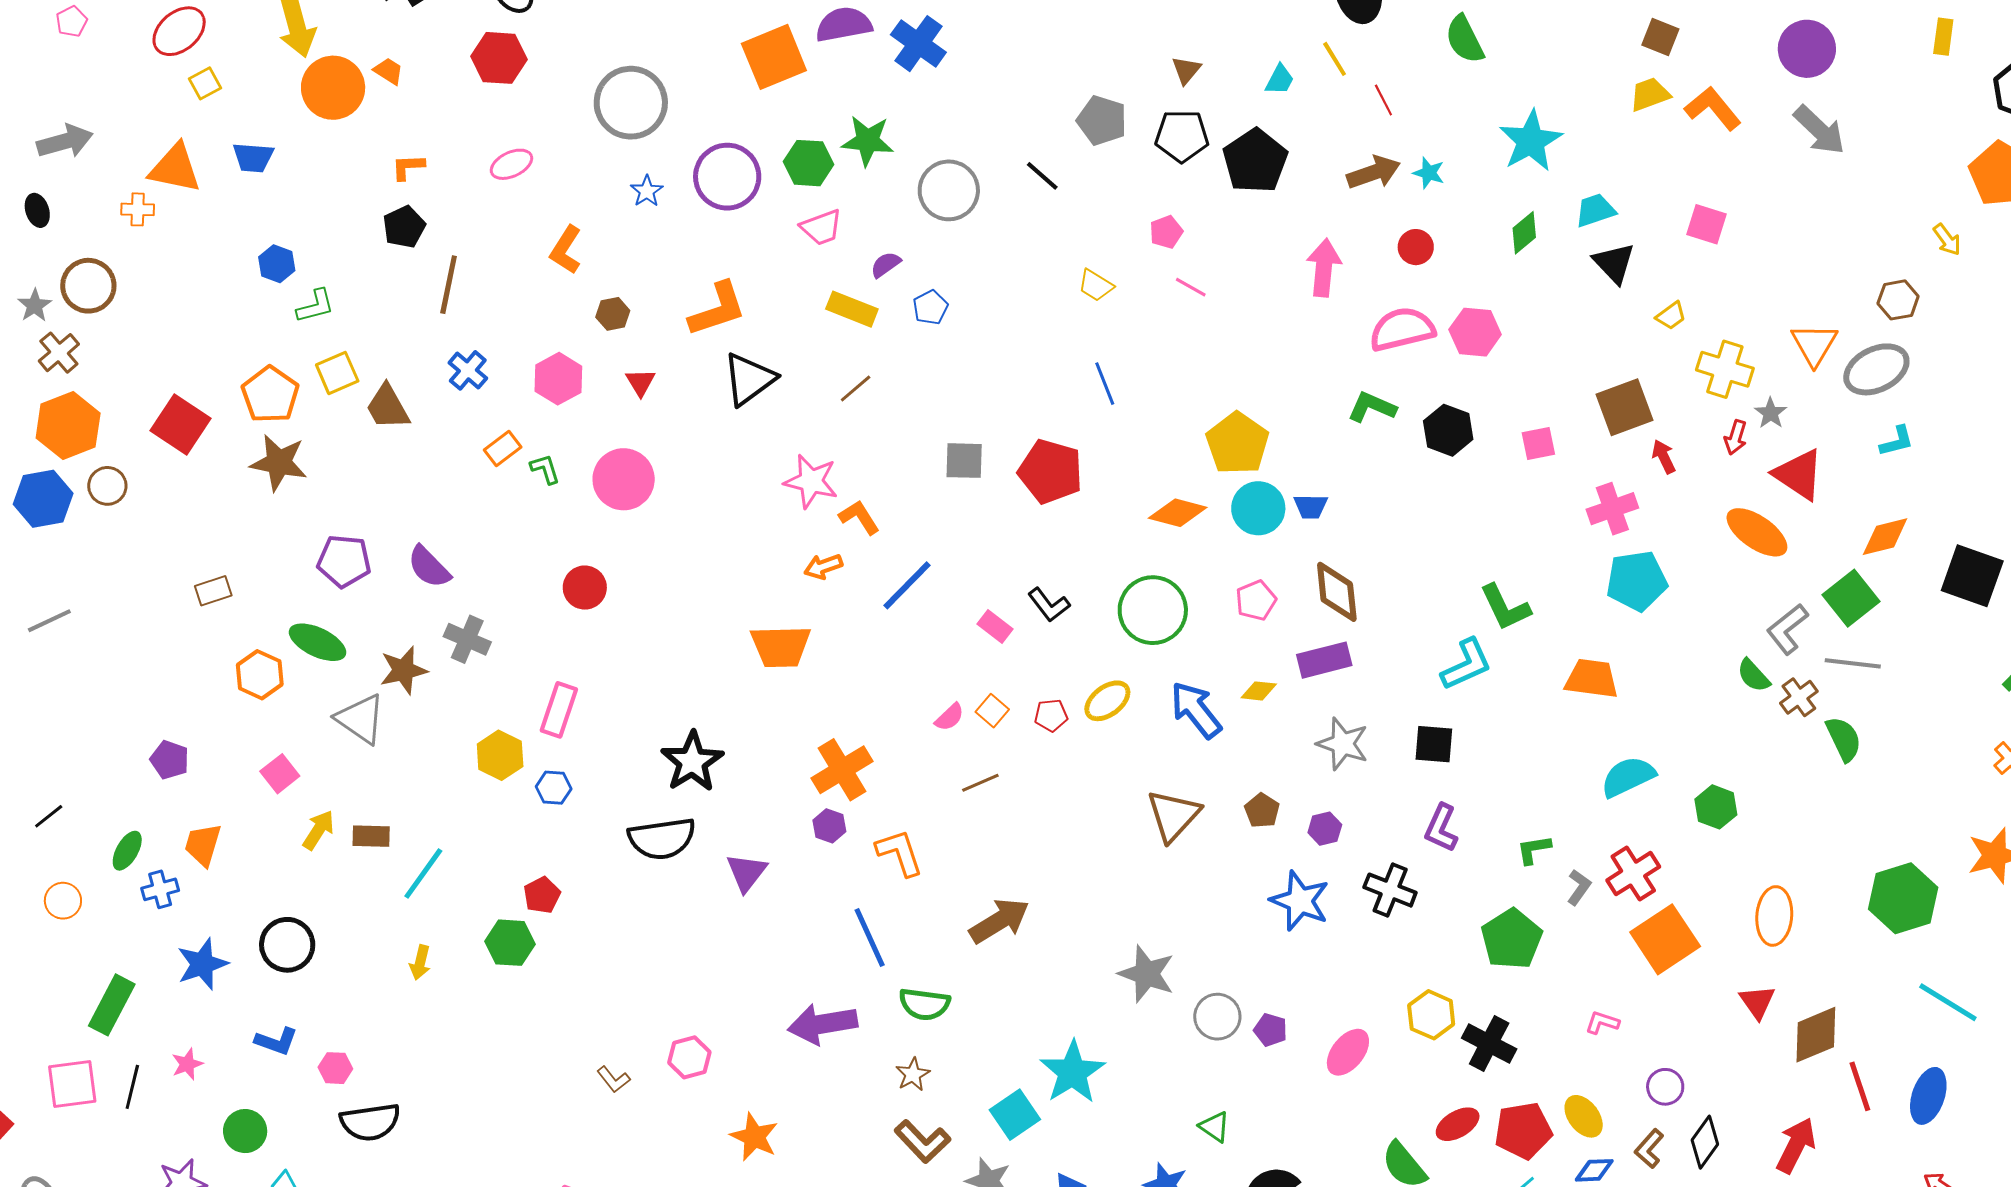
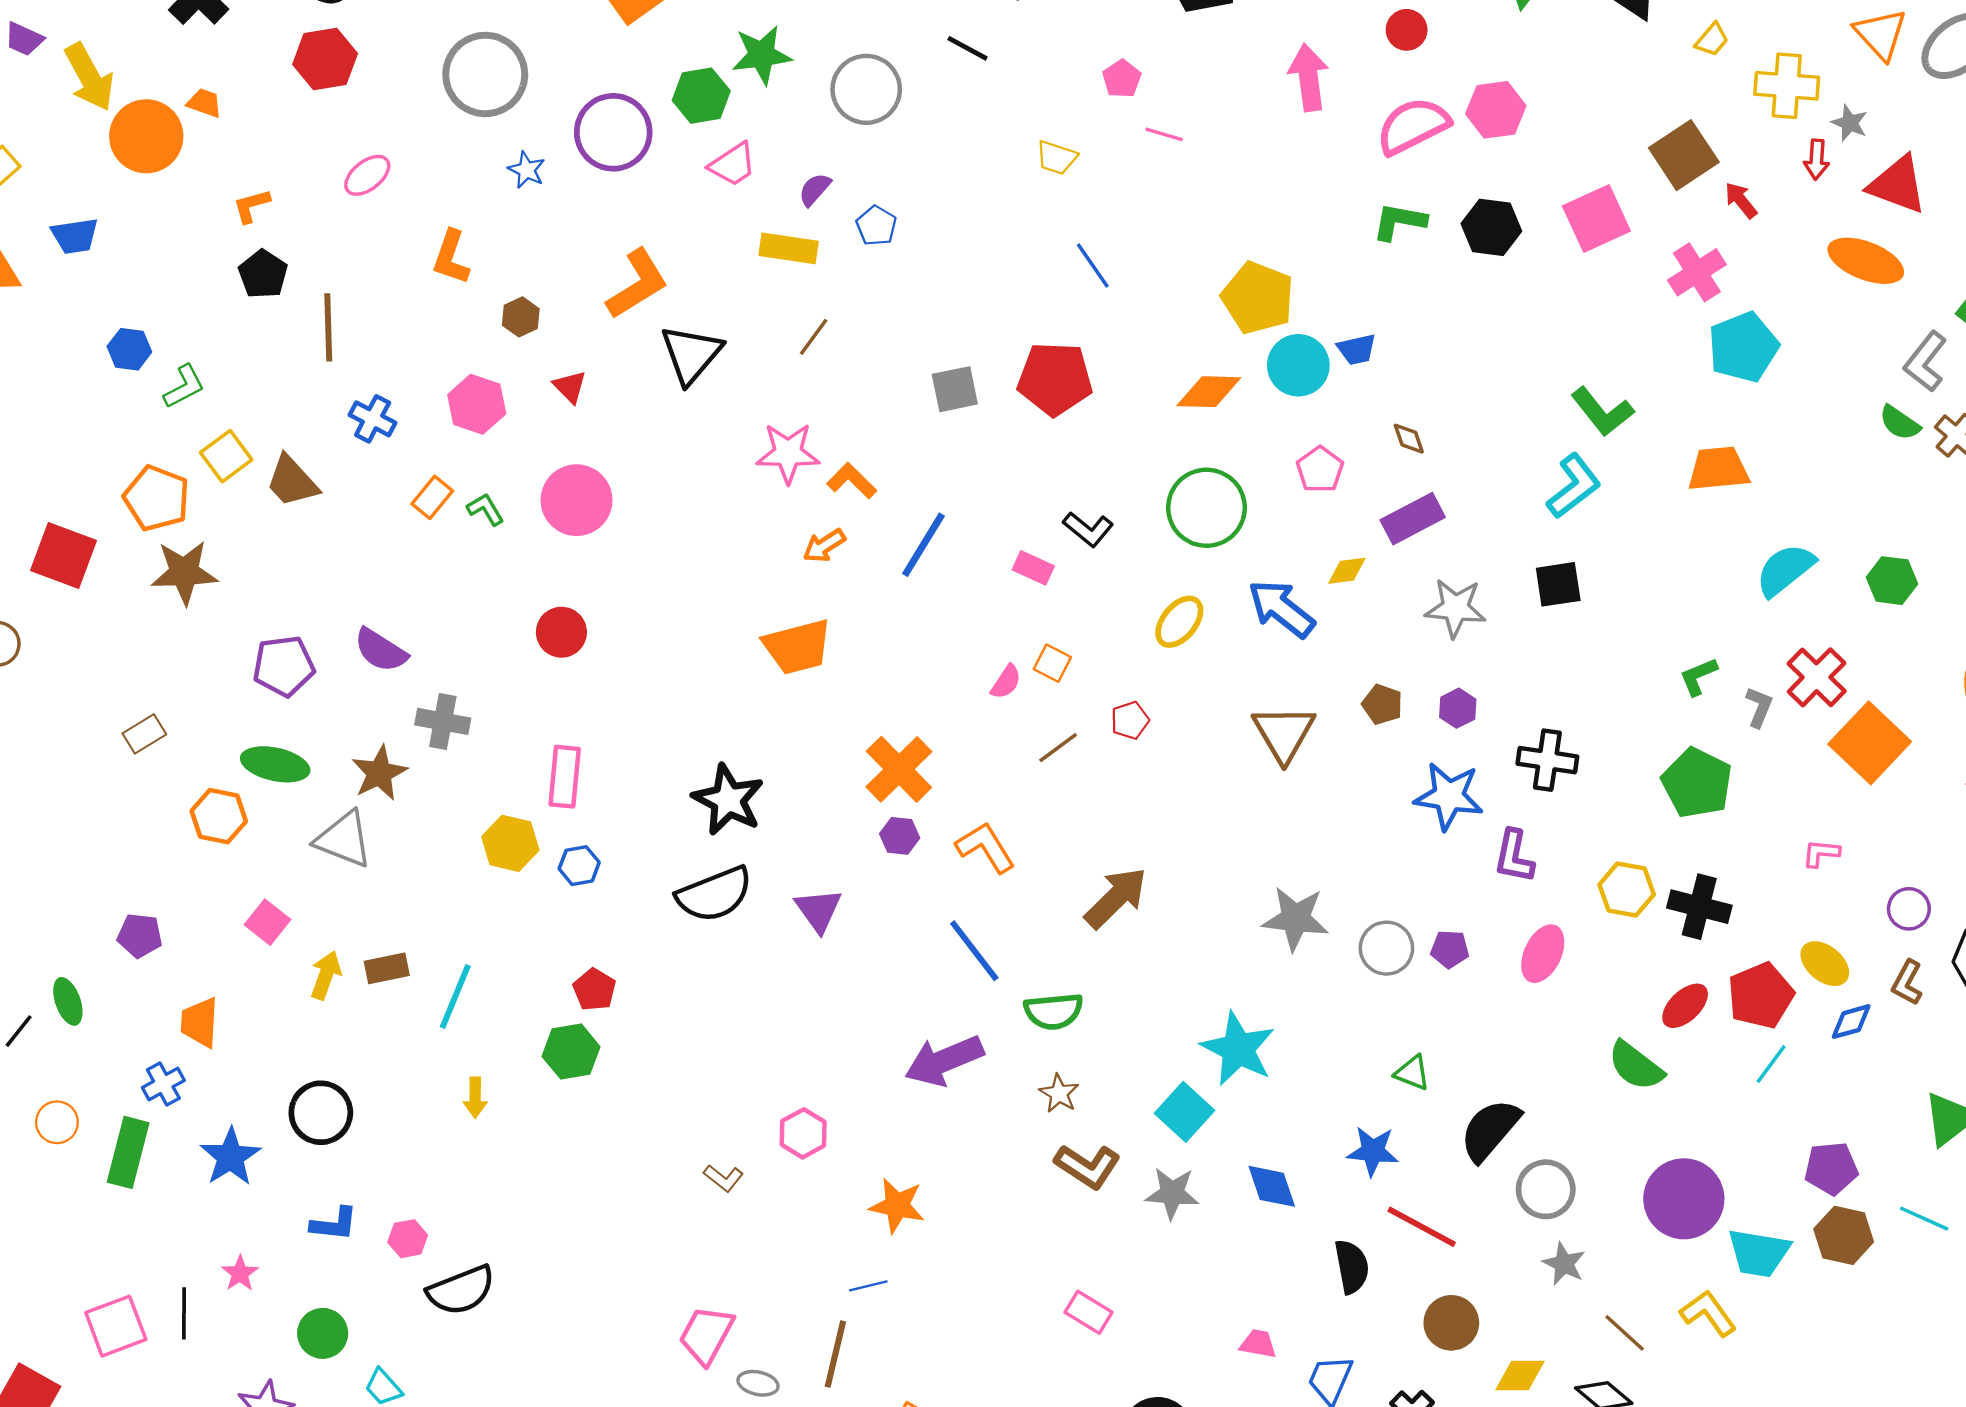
pink square: (1538, 444) -> (1596, 219), size x1.6
brown diamond: (1337, 592) -> (1409, 439), size x0.5
red pentagon: (1051, 715) -> (1130, 720), moved
purple L-shape: (1441, 828) -> (1514, 856), moved
green ellipse: (127, 851) -> (68, 1001), moved, turned -36
green rectangle: (112, 1005) -> (128, 1152), moved

